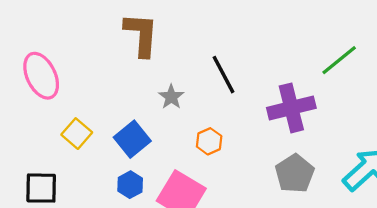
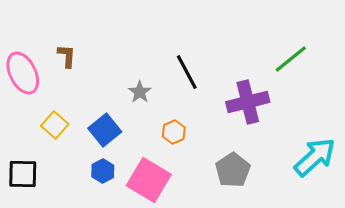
brown L-shape: (141, 35) -> (67, 56), moved, size x0.6
gray pentagon: (295, 174) -> (233, 170), moved

